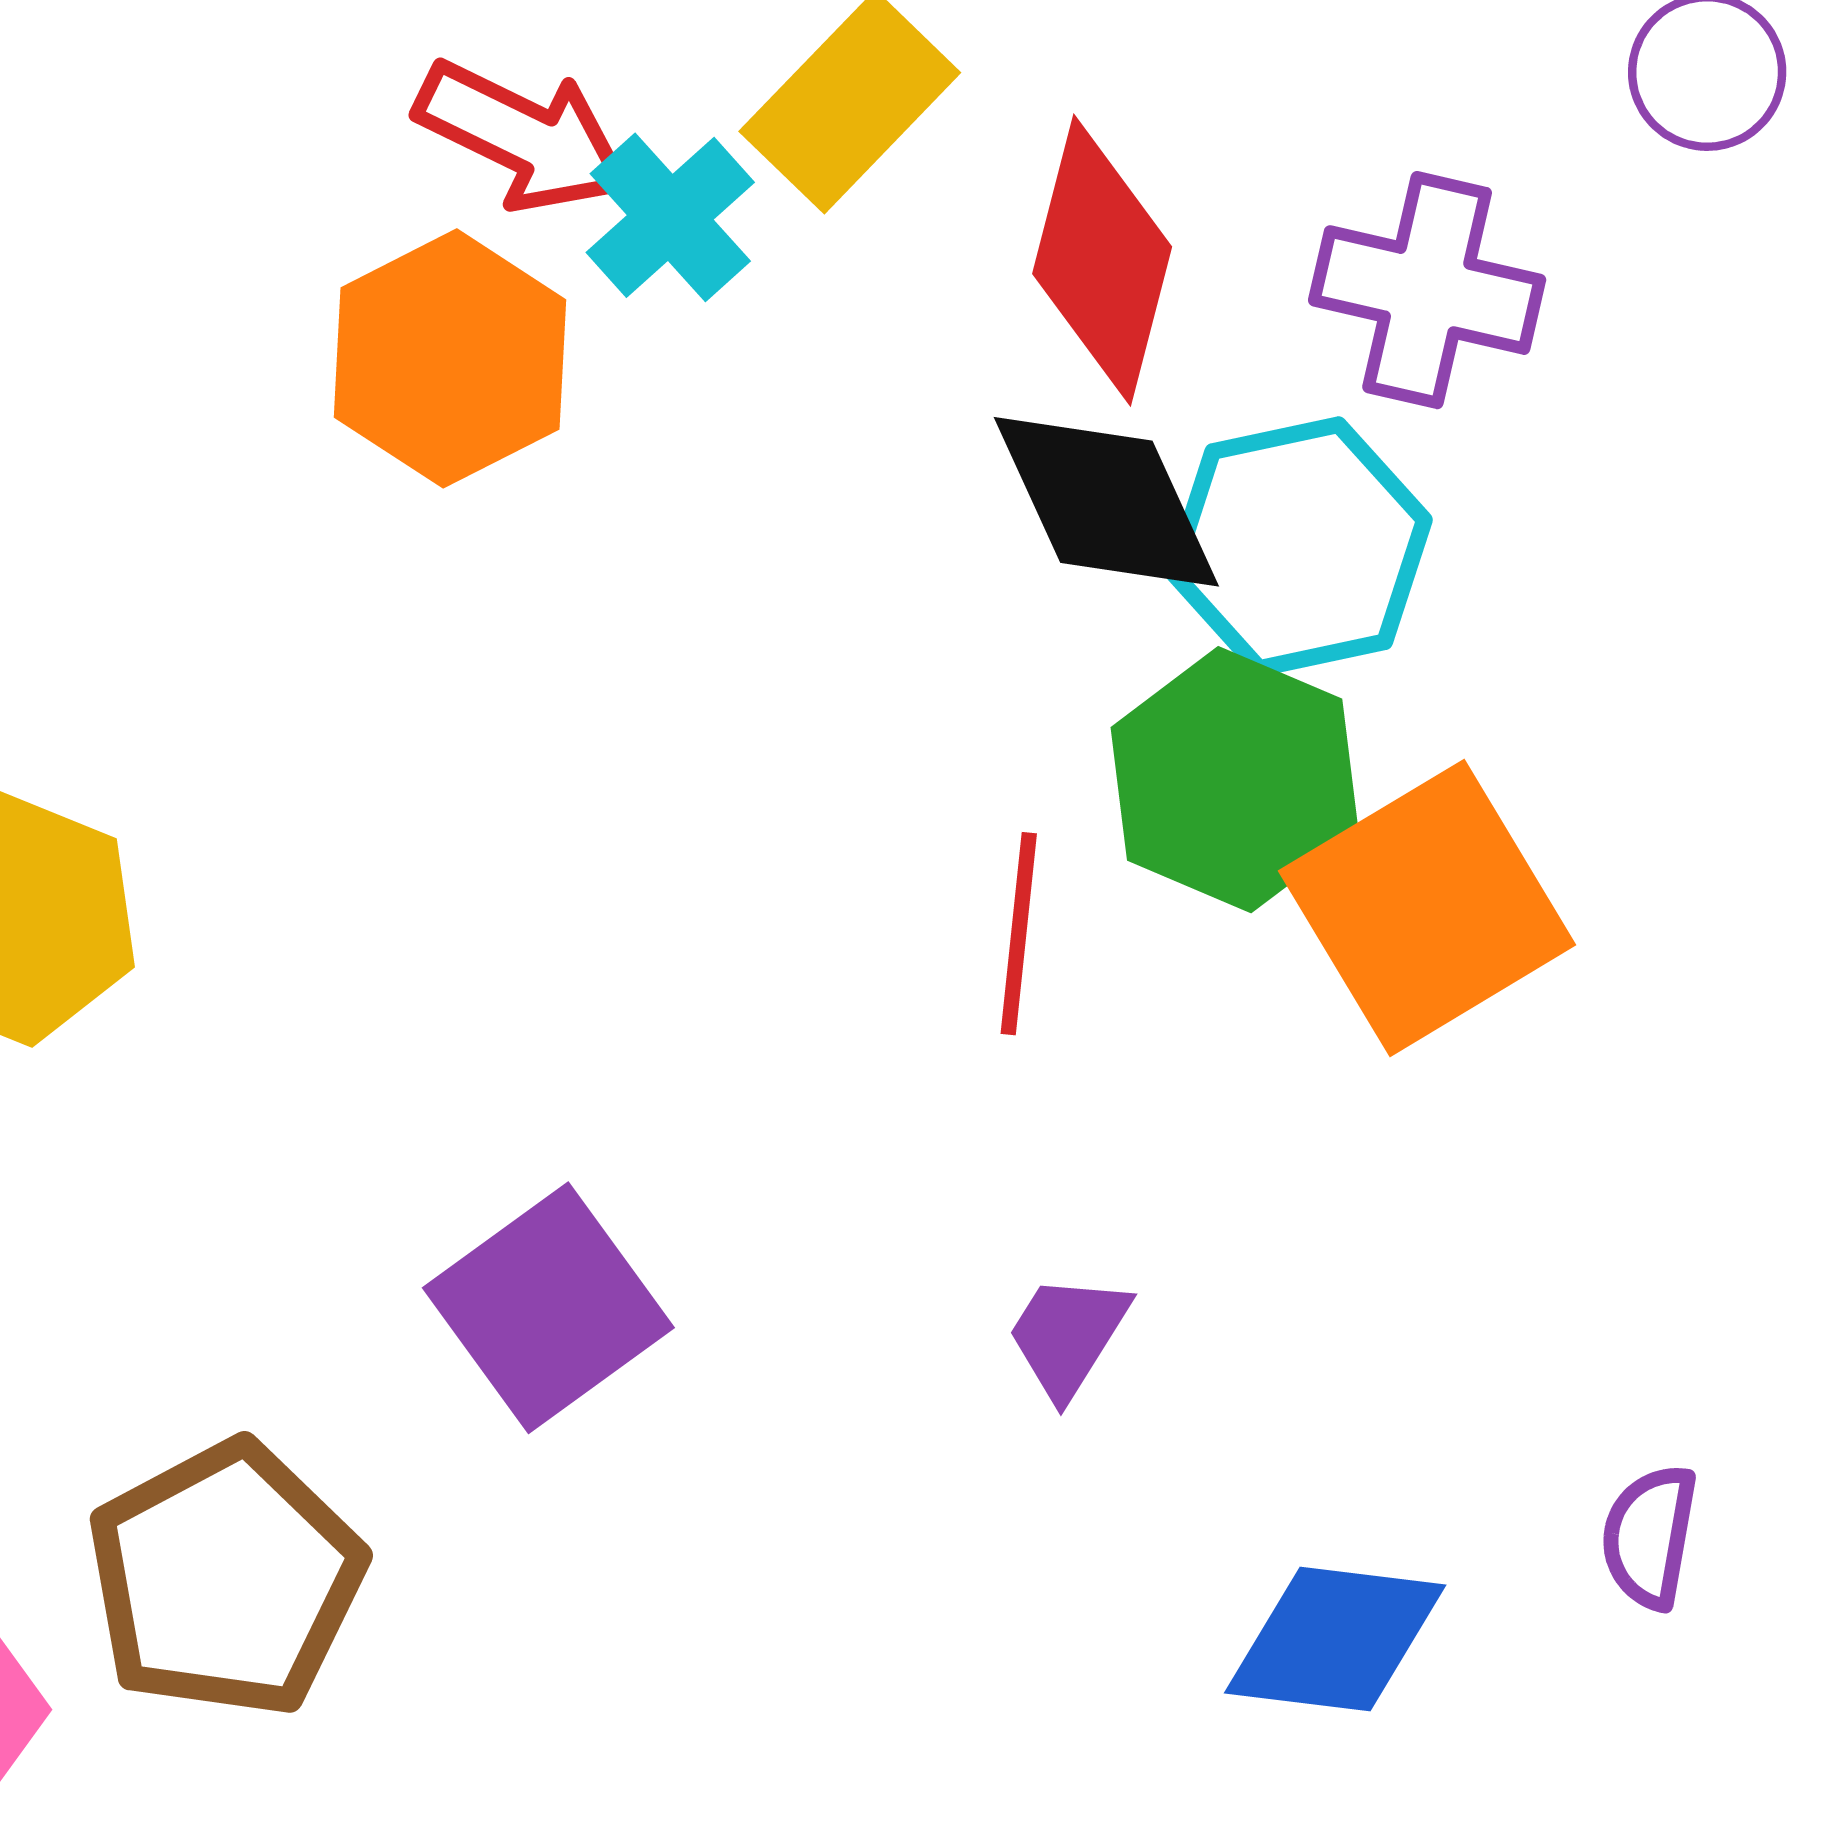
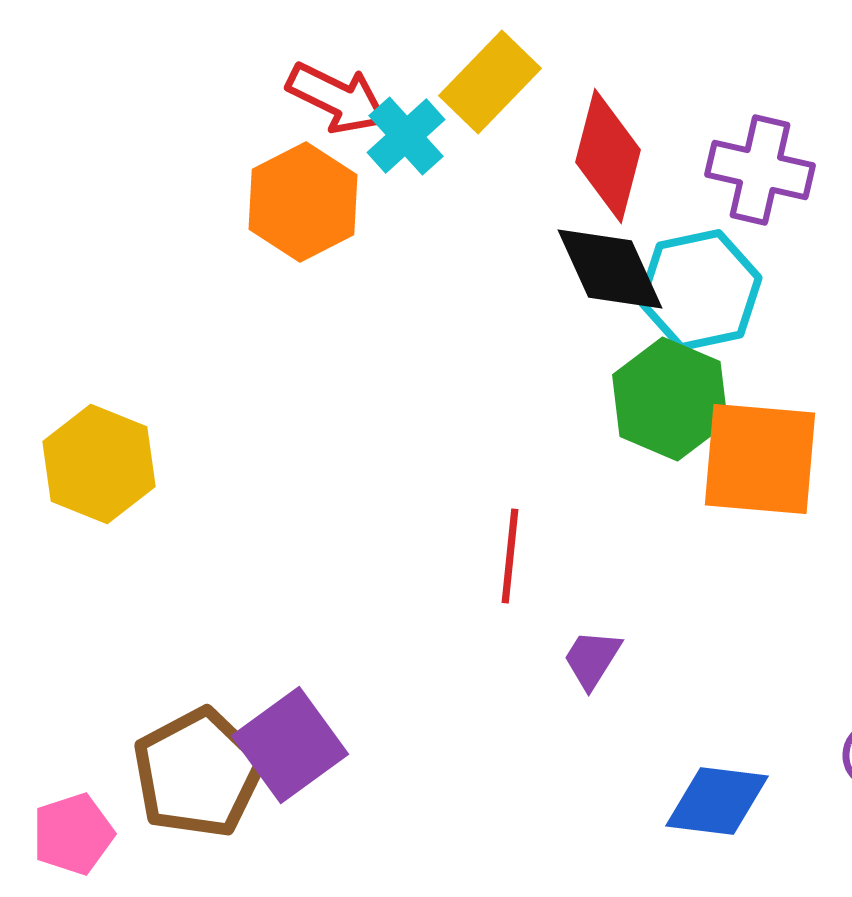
orange square: (1427, 908) -> (760, 459), turned 36
red line: (1019, 934) -> (510, 556), moved
purple square: (548, 1308) -> (290, 745), moved

